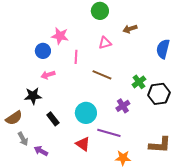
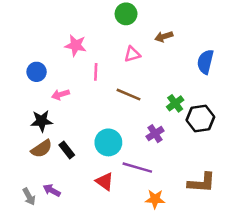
blue circle: (43, 51) -> (37, 72), moved
brown semicircle: (14, 118) -> (42, 149), moved
gray arrow: (23, 139) -> (29, 197), moved

